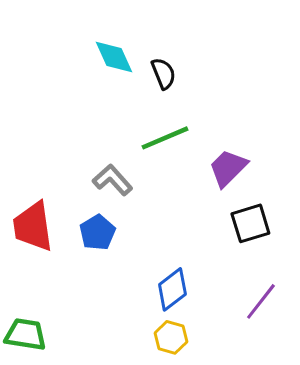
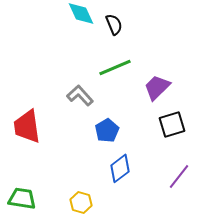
blue pentagon: (97, 232) -> (107, 130), moved
yellow hexagon: (171, 337) -> (81, 202), moved

